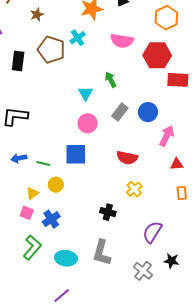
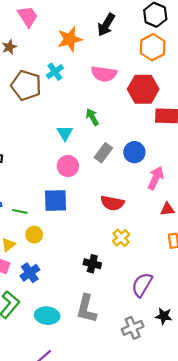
gray cross: (143, 271) -> (133, 328), turned 30

